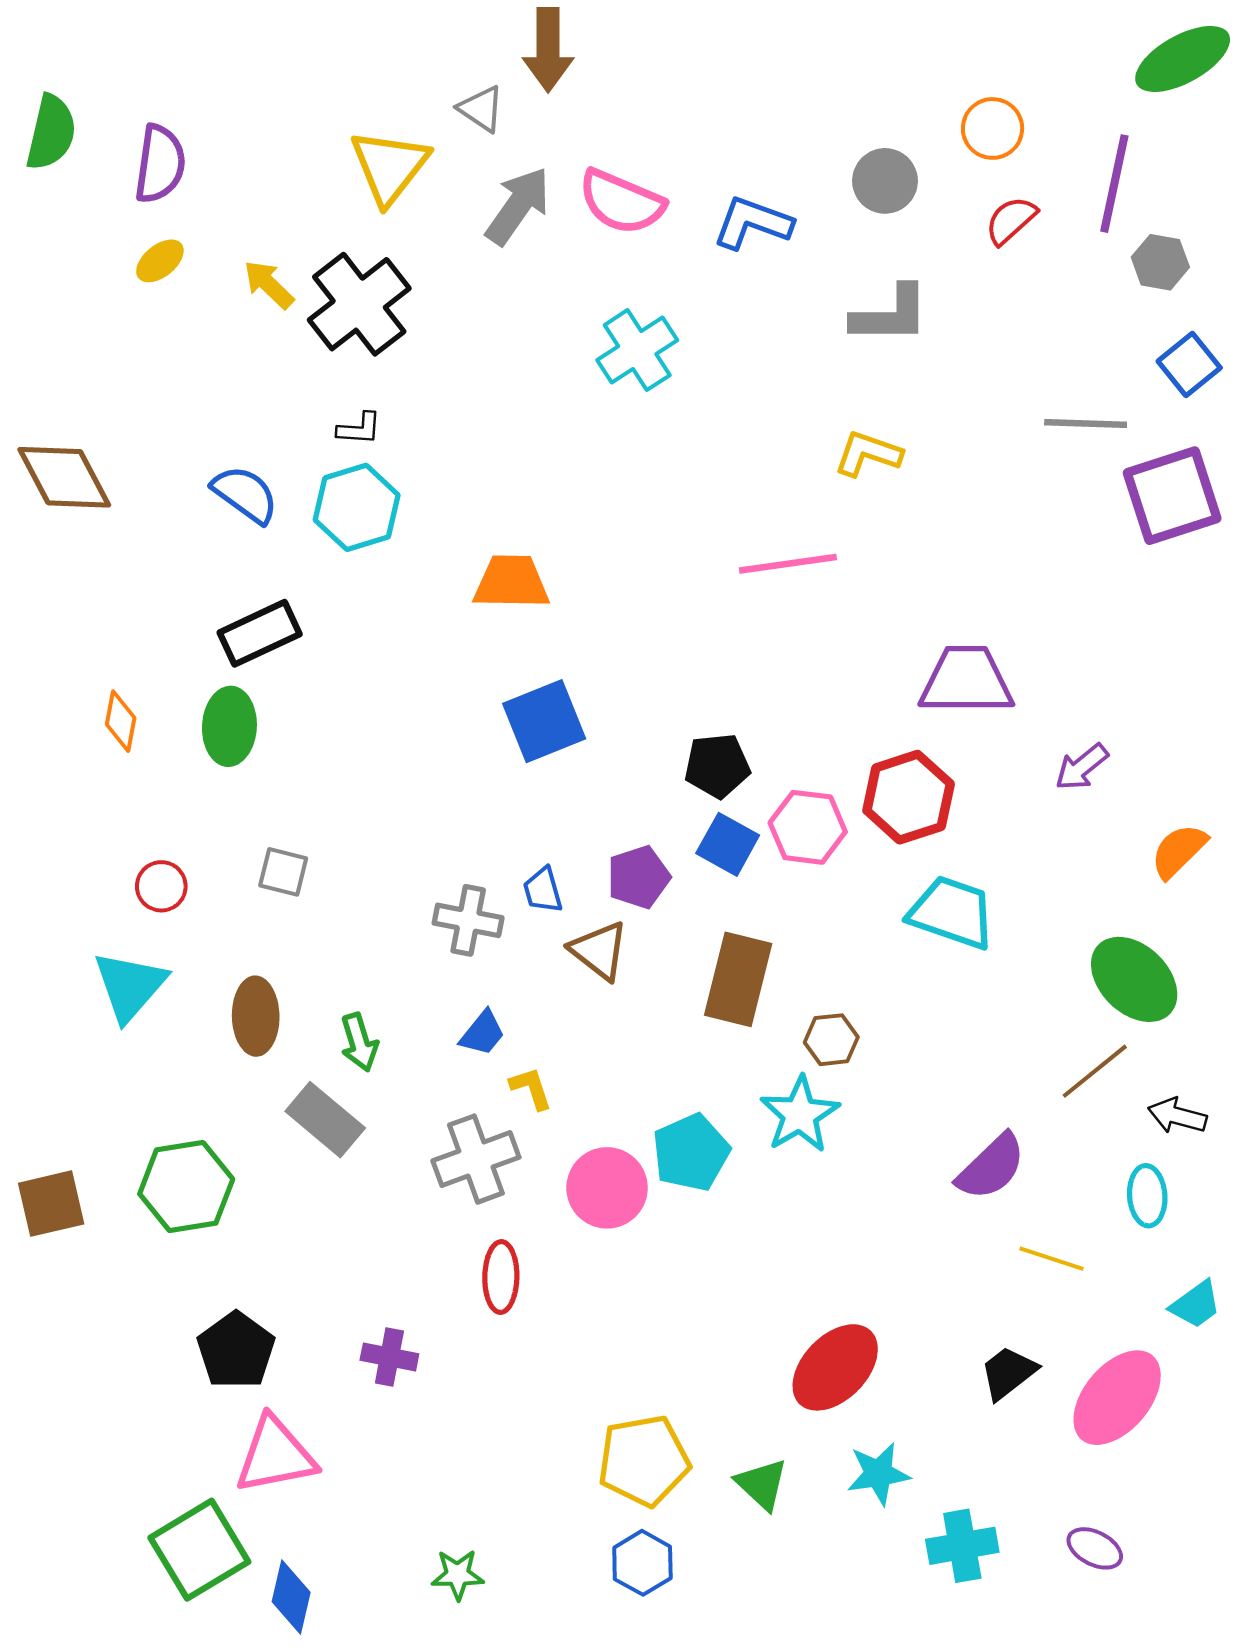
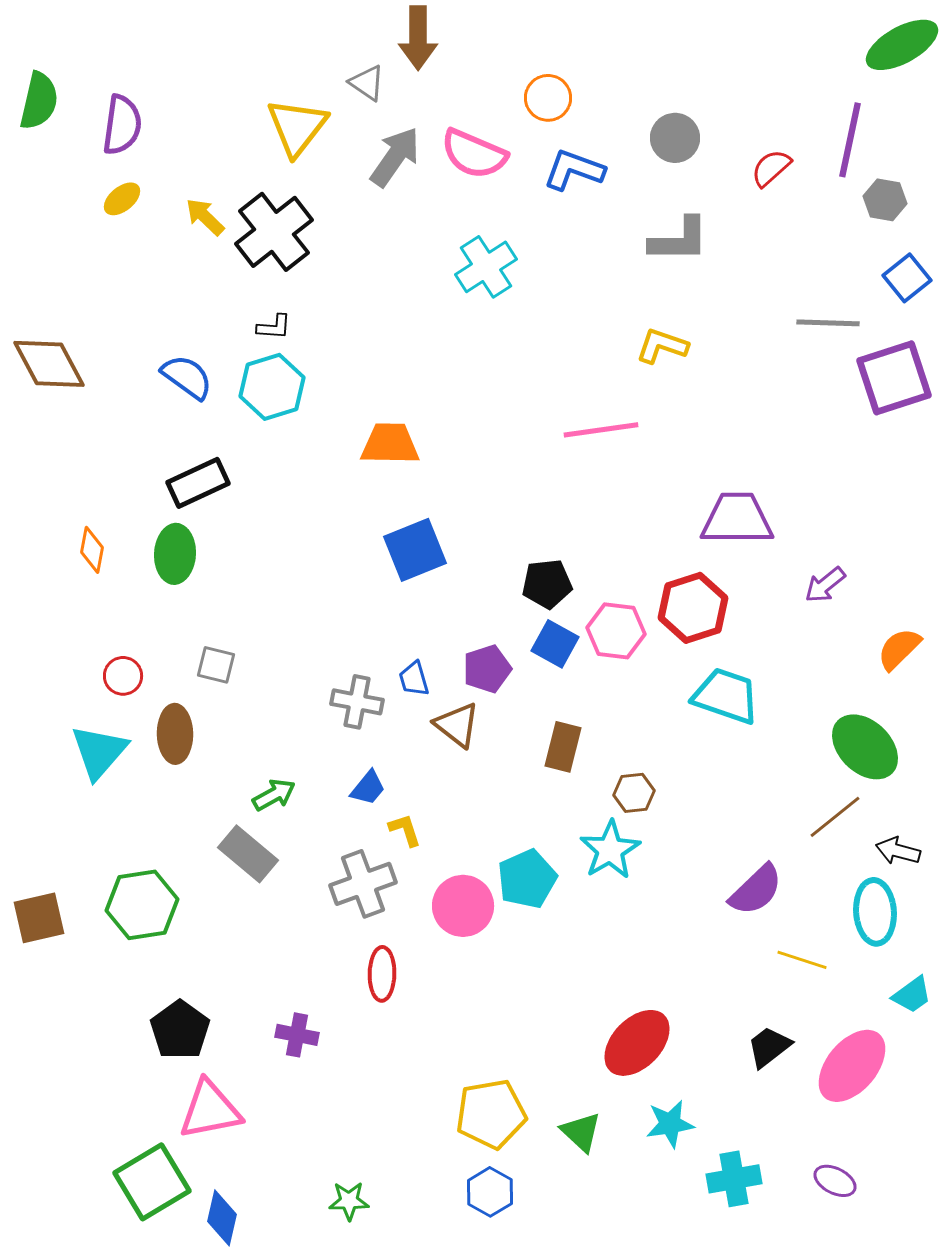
orange circle: (993, 128) -> (548, 98), moved
brown rectangle: (738, 979) -> (563, 747), size x0.7
brown ellipse: (256, 1016) -> (175, 734), moved
green arrow: (359, 1042) -> (274, 795), turned -102
cyan ellipse: (1147, 1196) -> (875, 912), size x1.4

